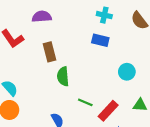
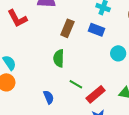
brown rectangle: (49, 52) -> (67, 28), moved, turned 30
cyan circle: (127, 72) -> (118, 53), moved

